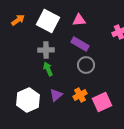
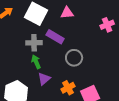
purple rectangle: (80, 44) -> (55, 37), moved
purple triangle: (56, 95) -> (44, 79), moved

